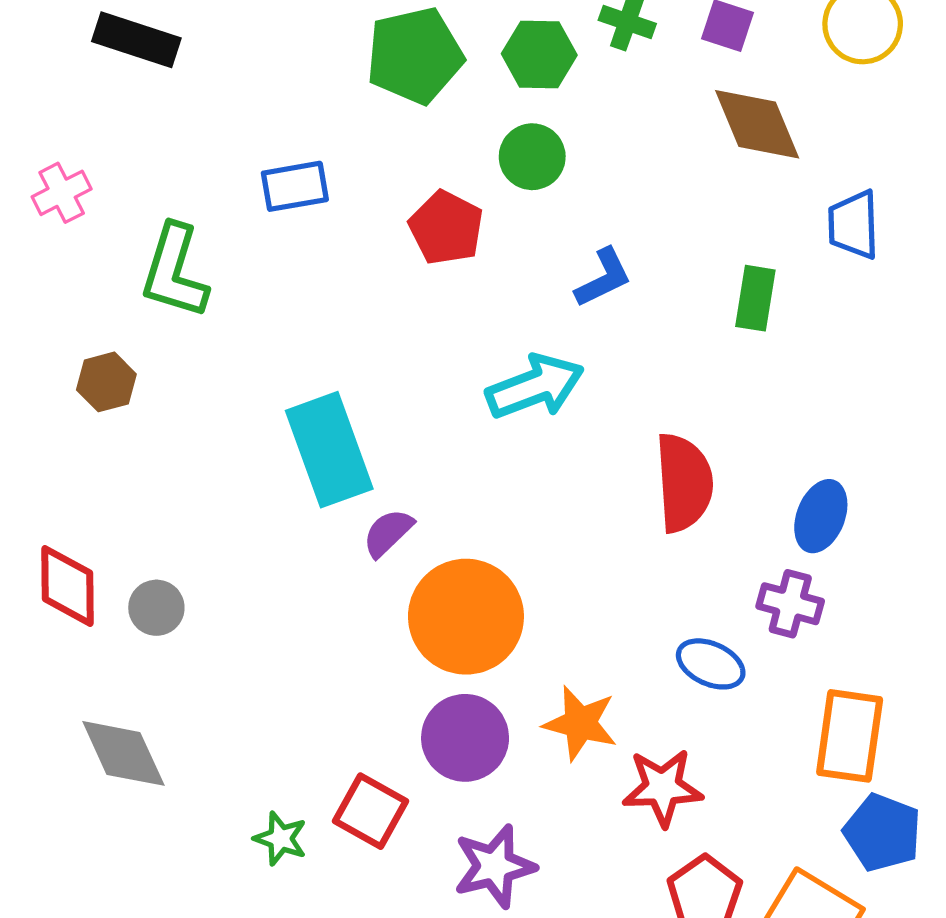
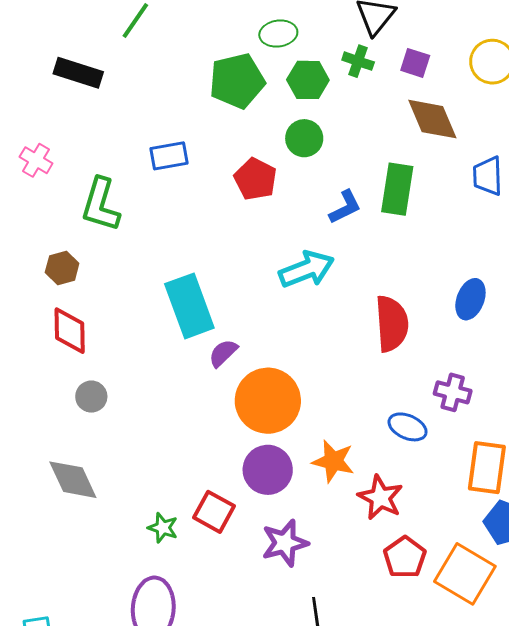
pink cross: (62, 193) -> (36, 160), turned -32
green rectangle: (755, 298) -> (397, 189), moved, size x1.4
blue ellipse: (821, 516) -> (470, 299), moved
red diamond: (68, 586) -> (70, 331), moved
red star: (662, 788) -> (380, 498), turned 30

